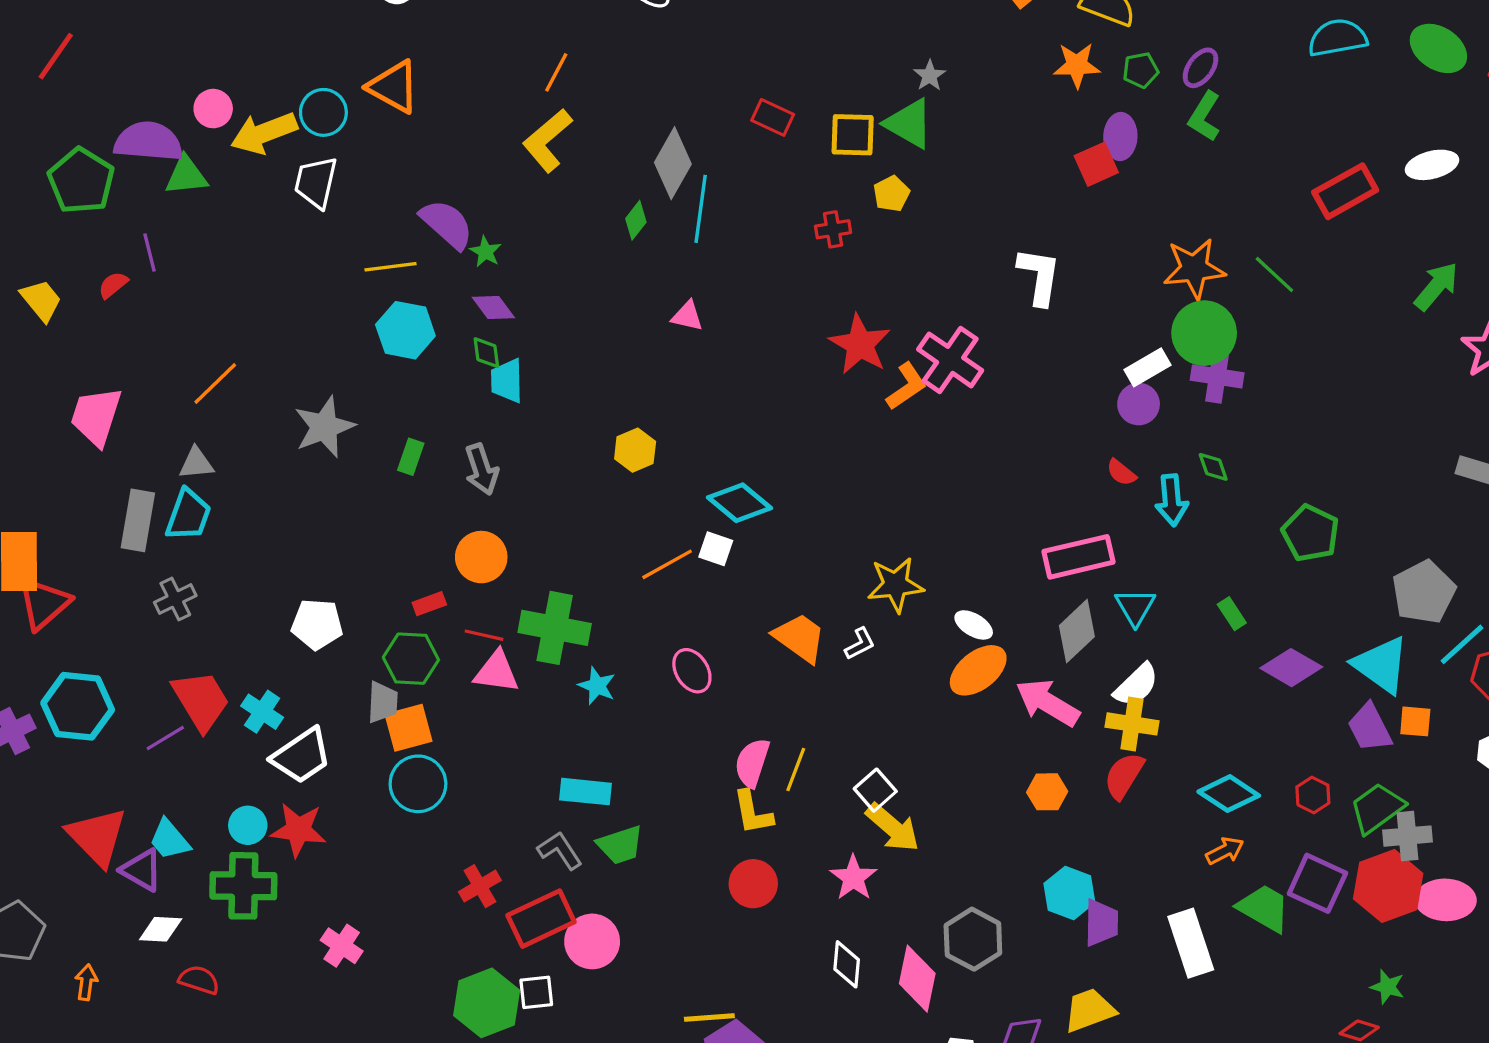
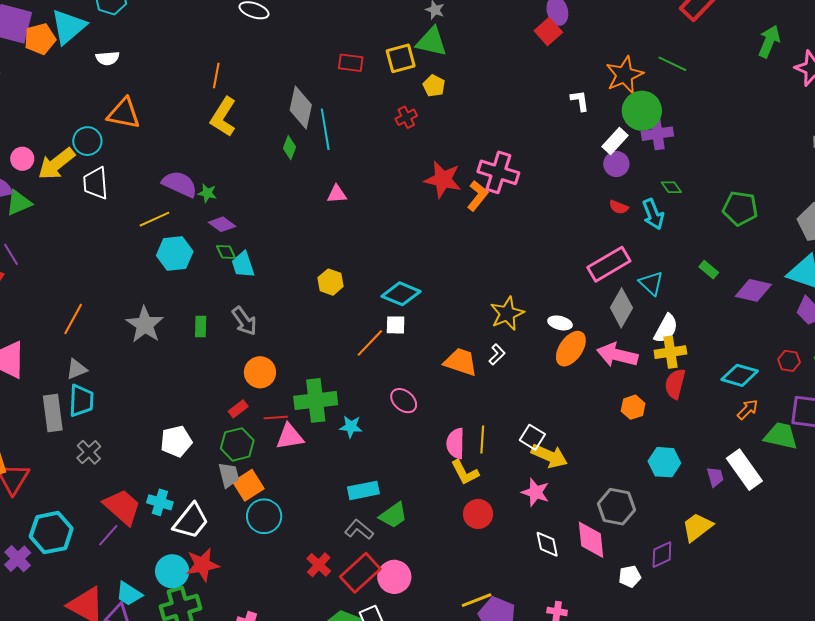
white L-shape: (1039, 276) -> (580, 101), moved, size x0.6
cyan circle: (248, 825) -> (172, 571), size x1.4
purple trapezoid: (1101, 923) -> (715, 477), moved, size x0.7

